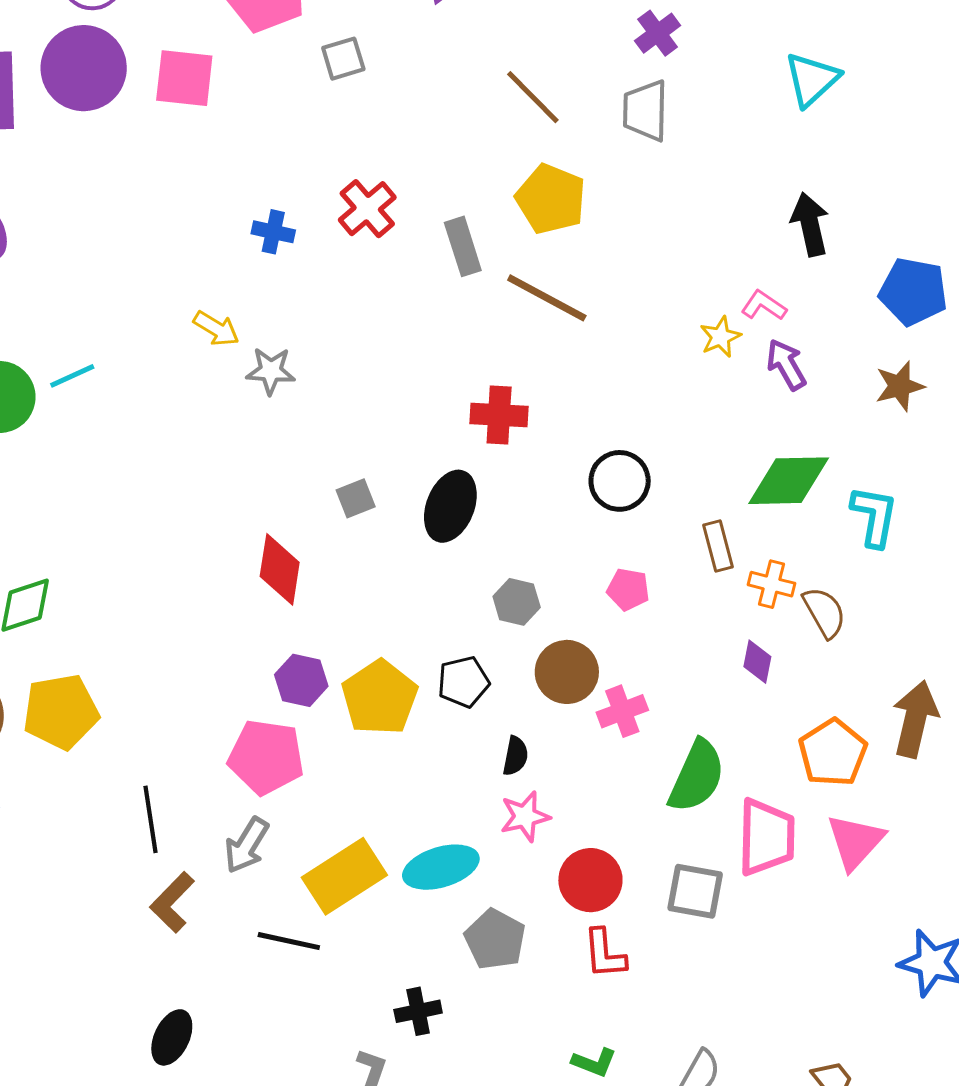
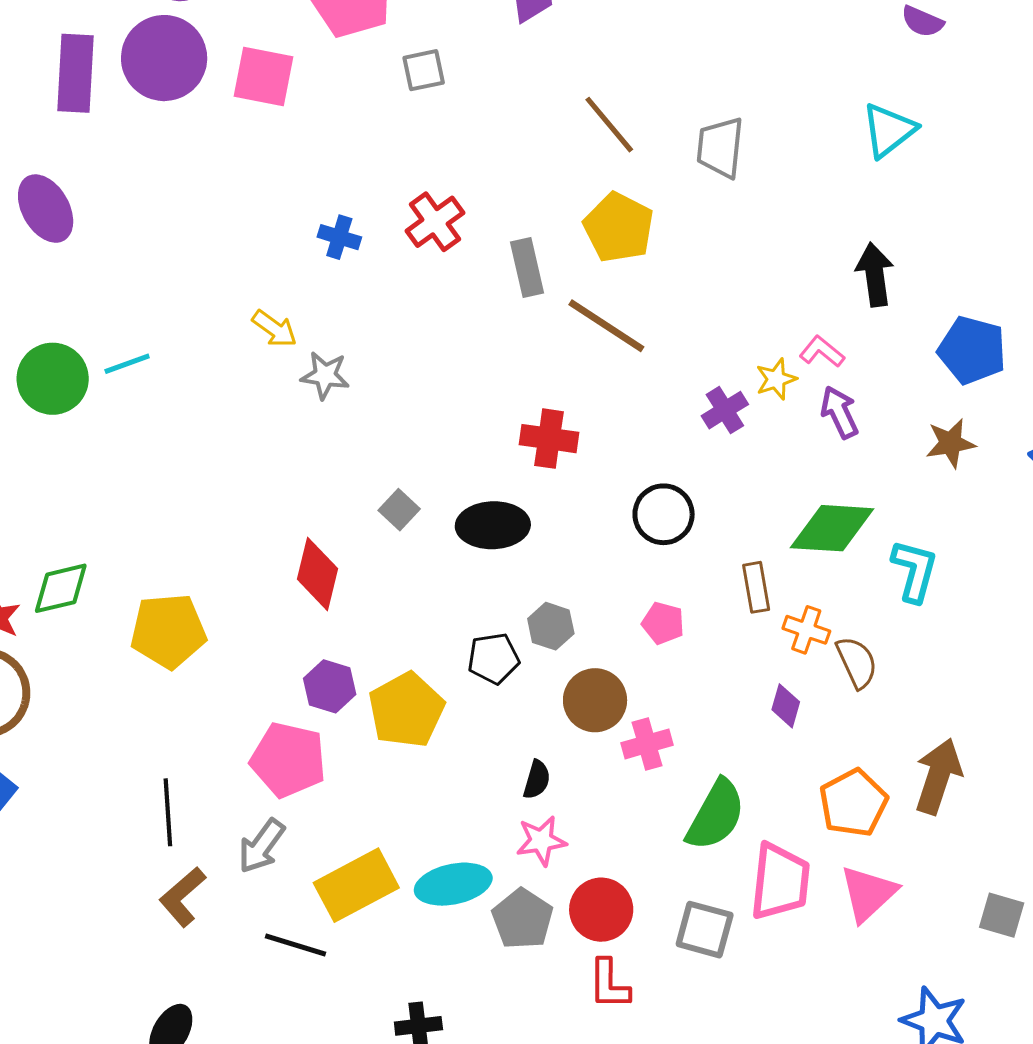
purple cross: (658, 33) -> (725, 410), moved
gray square: (356, 498) -> (399, 510), turned -30
black ellipse: (450, 506) -> (493, 525), turned 62
black pentagon: (463, 682) -> (493, 658), moved
yellow pentagon: (61, 712) -> (168, 631), moved
gray pentagon: (495, 939) -> (522, 919), moved

